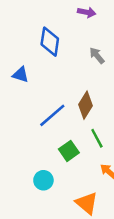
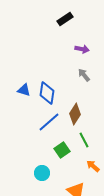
purple arrow: (87, 12) -> (82, 49), moved
blue diamond: (50, 42) -> (47, 93), moved

